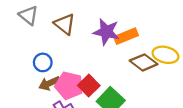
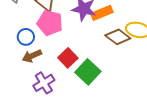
pink pentagon: (69, 85) -> (50, 23), moved

